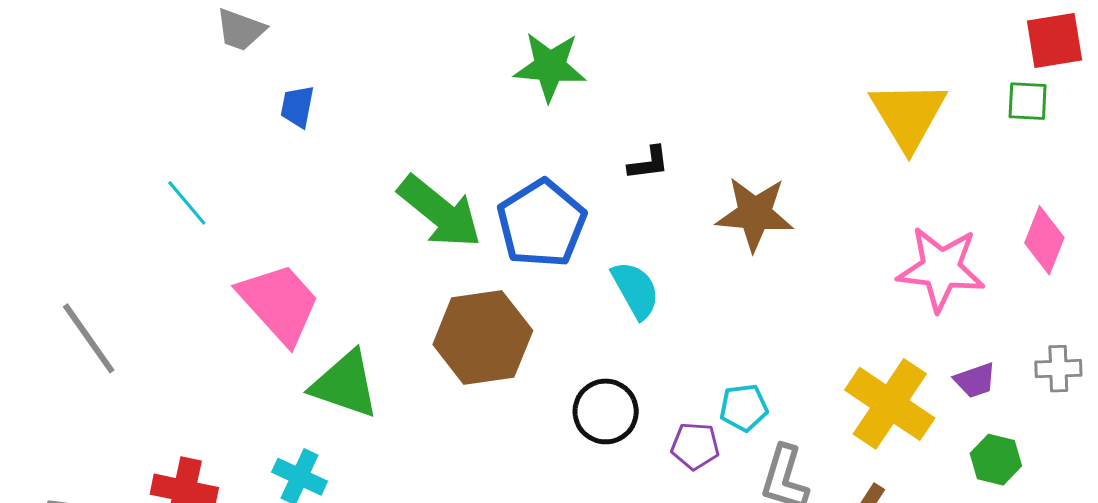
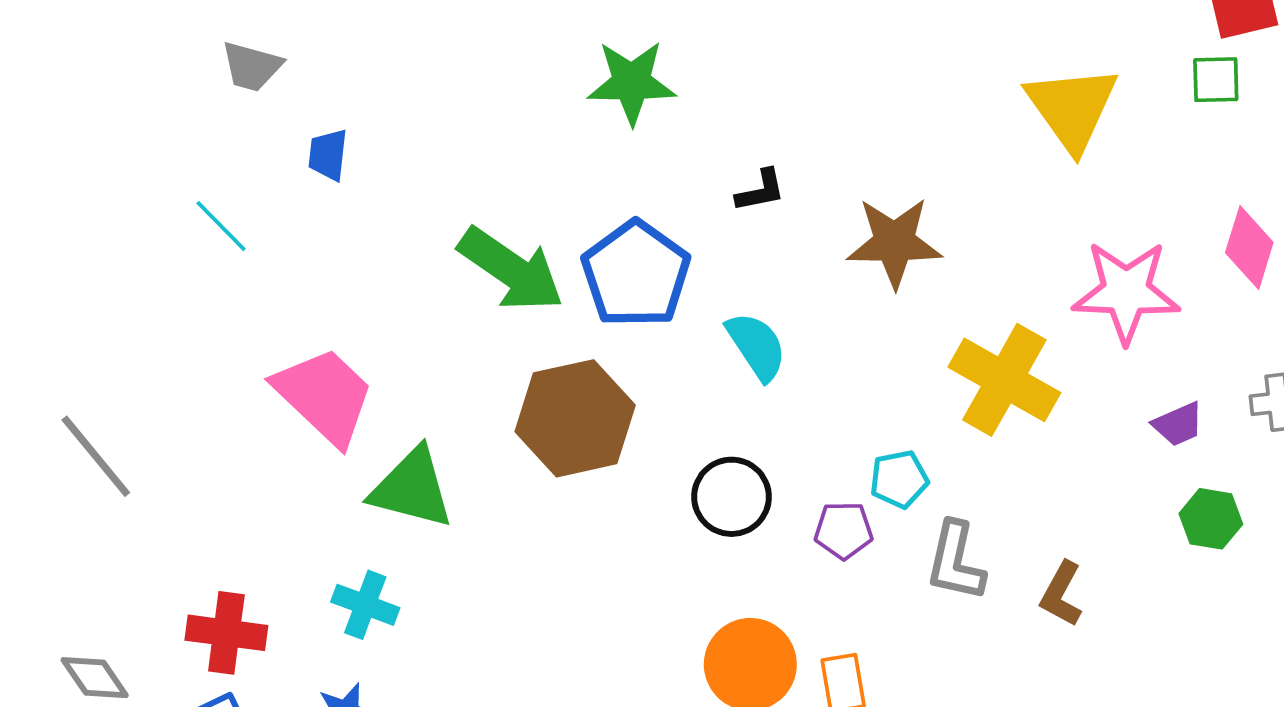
cyan line: (187, 203) -> (221, 226), moved
yellow cross: (890, 404) -> (1004, 380), moved

